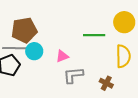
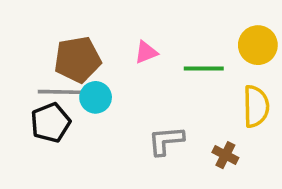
pink triangle: (62, 56) -> (146, 52), moved

